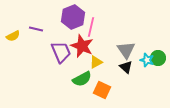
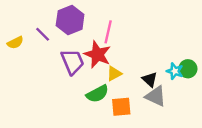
purple hexagon: (73, 17) -> (70, 20), moved
purple line: (36, 29) -> (43, 34), turned 32
gray triangle: (126, 50) -> (156, 96), moved, turned -30
orange square: (102, 90) -> (121, 107), turned -30

